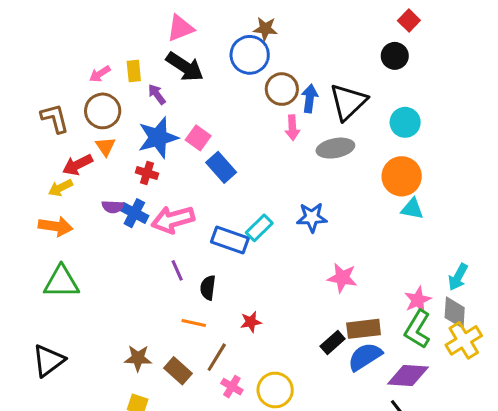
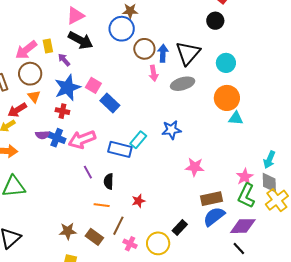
pink arrow: (100, 74) -> (26, 50), size x1.6
black rectangle: (333, 343) -> (180, 227), moved

